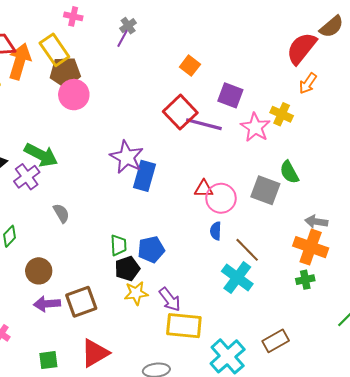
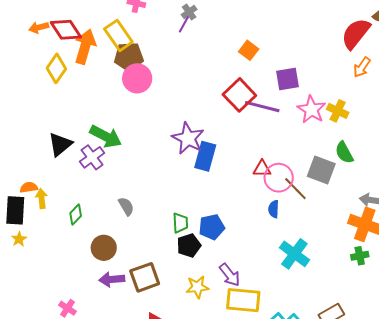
purple square: (230, 95) -> (287, 79), turned -30
yellow cross: (282, 114) -> (338, 111), moved
gray semicircle: (61, 213) -> (126, 206), moved
brown line: (247, 250) -> (295, 189), moved
yellow star: (136, 293) -> (197, 287), moved

